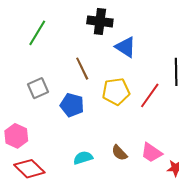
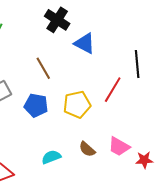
black cross: (100, 21) -> (57, 20), turned 30
yellow pentagon: (116, 92) -> (77, 104), moved

